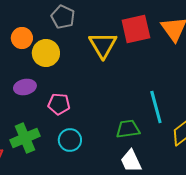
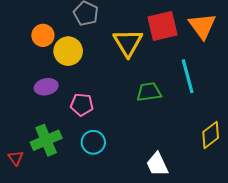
cyan line: (156, 107) -> (188, 76), moved
green trapezoid: (128, 129) -> (149, 92), moved

